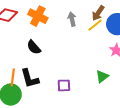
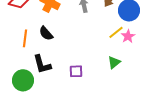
yellow line: (95, 25) -> (116, 32), moved
orange line: (13, 77) -> (25, 38), moved

